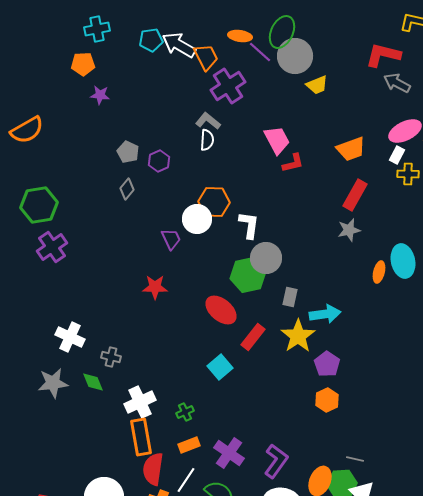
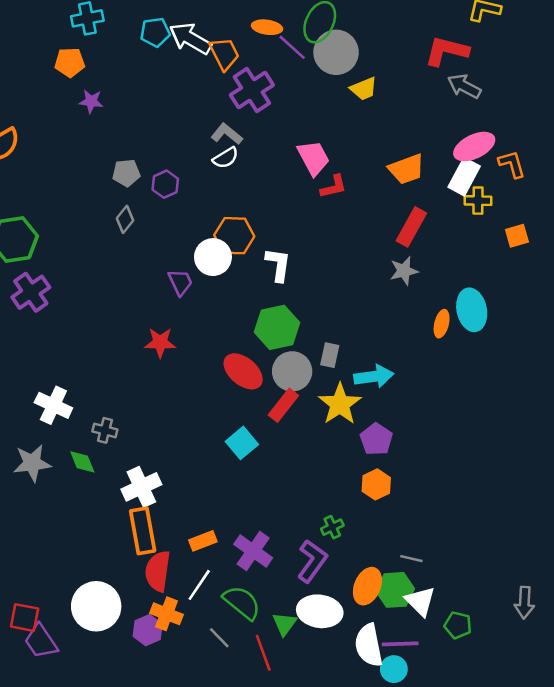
white semicircle: (207, 140) -> (226, 158), turned 55
gray pentagon: (128, 152) -> (126, 173), turned -30
white rectangle: (397, 155) -> (464, 177), size x1.6
gray circle: (266, 258) -> (292, 371), moved
green cross: (185, 412) -> (332, 527), moved

